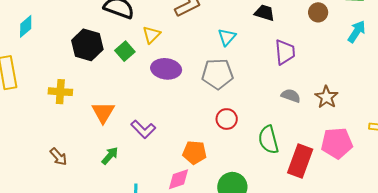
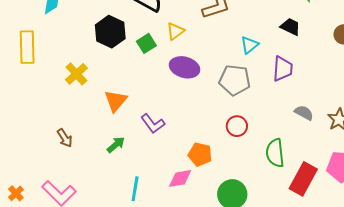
purple trapezoid: (285, 52) -> (283, 69), moved
yellow cross: (60, 92) -> (76, 74), turned 35

